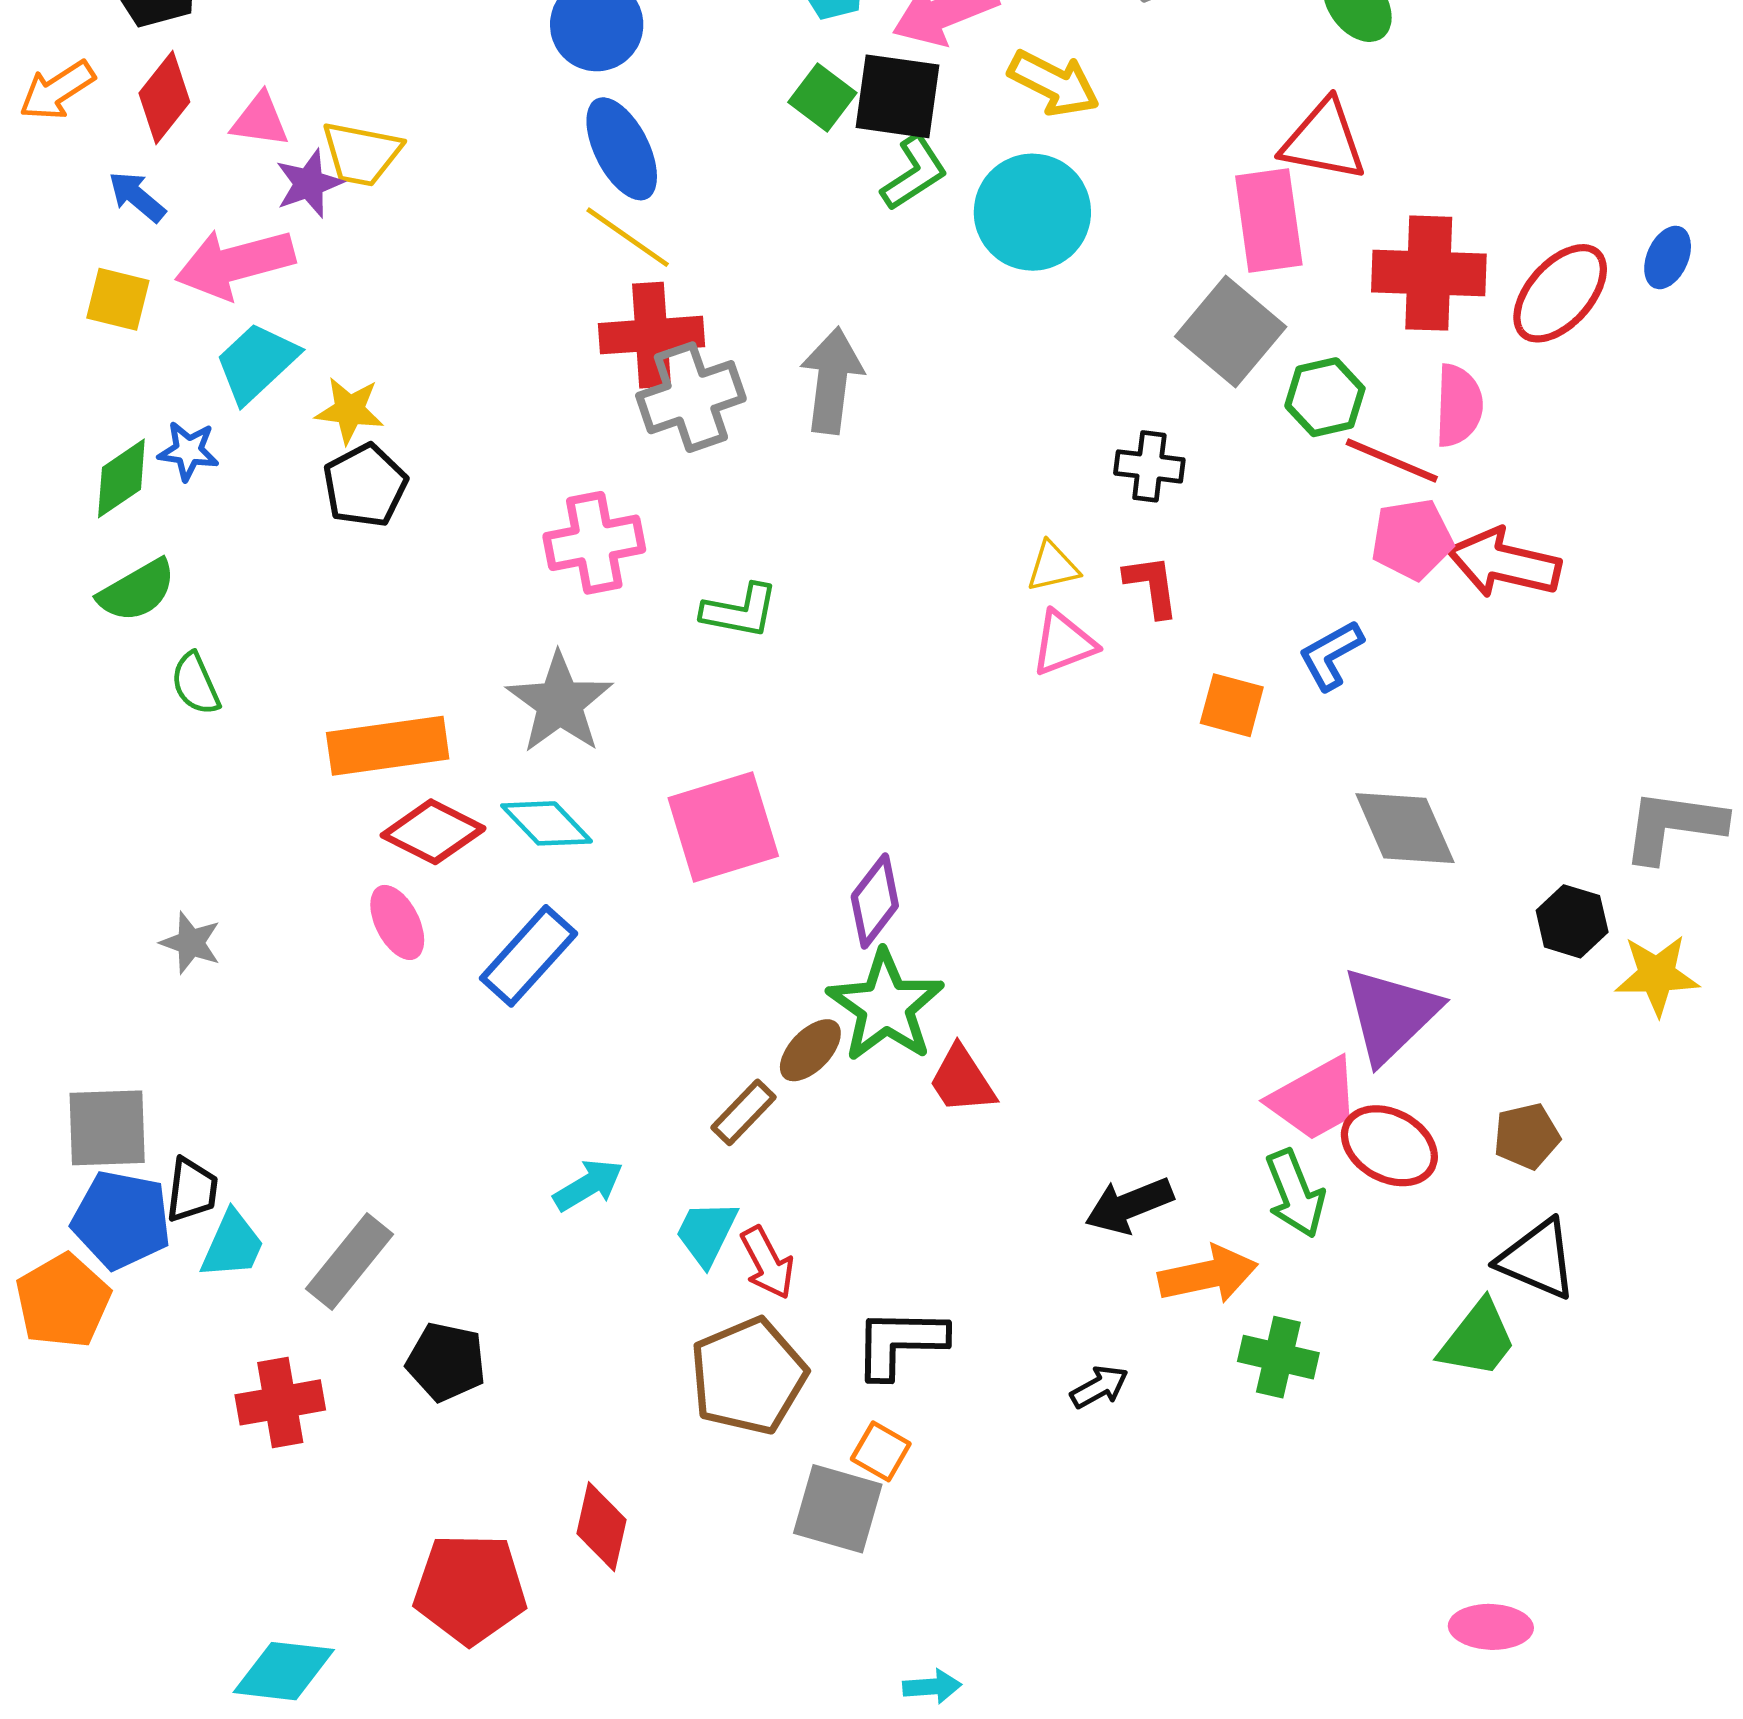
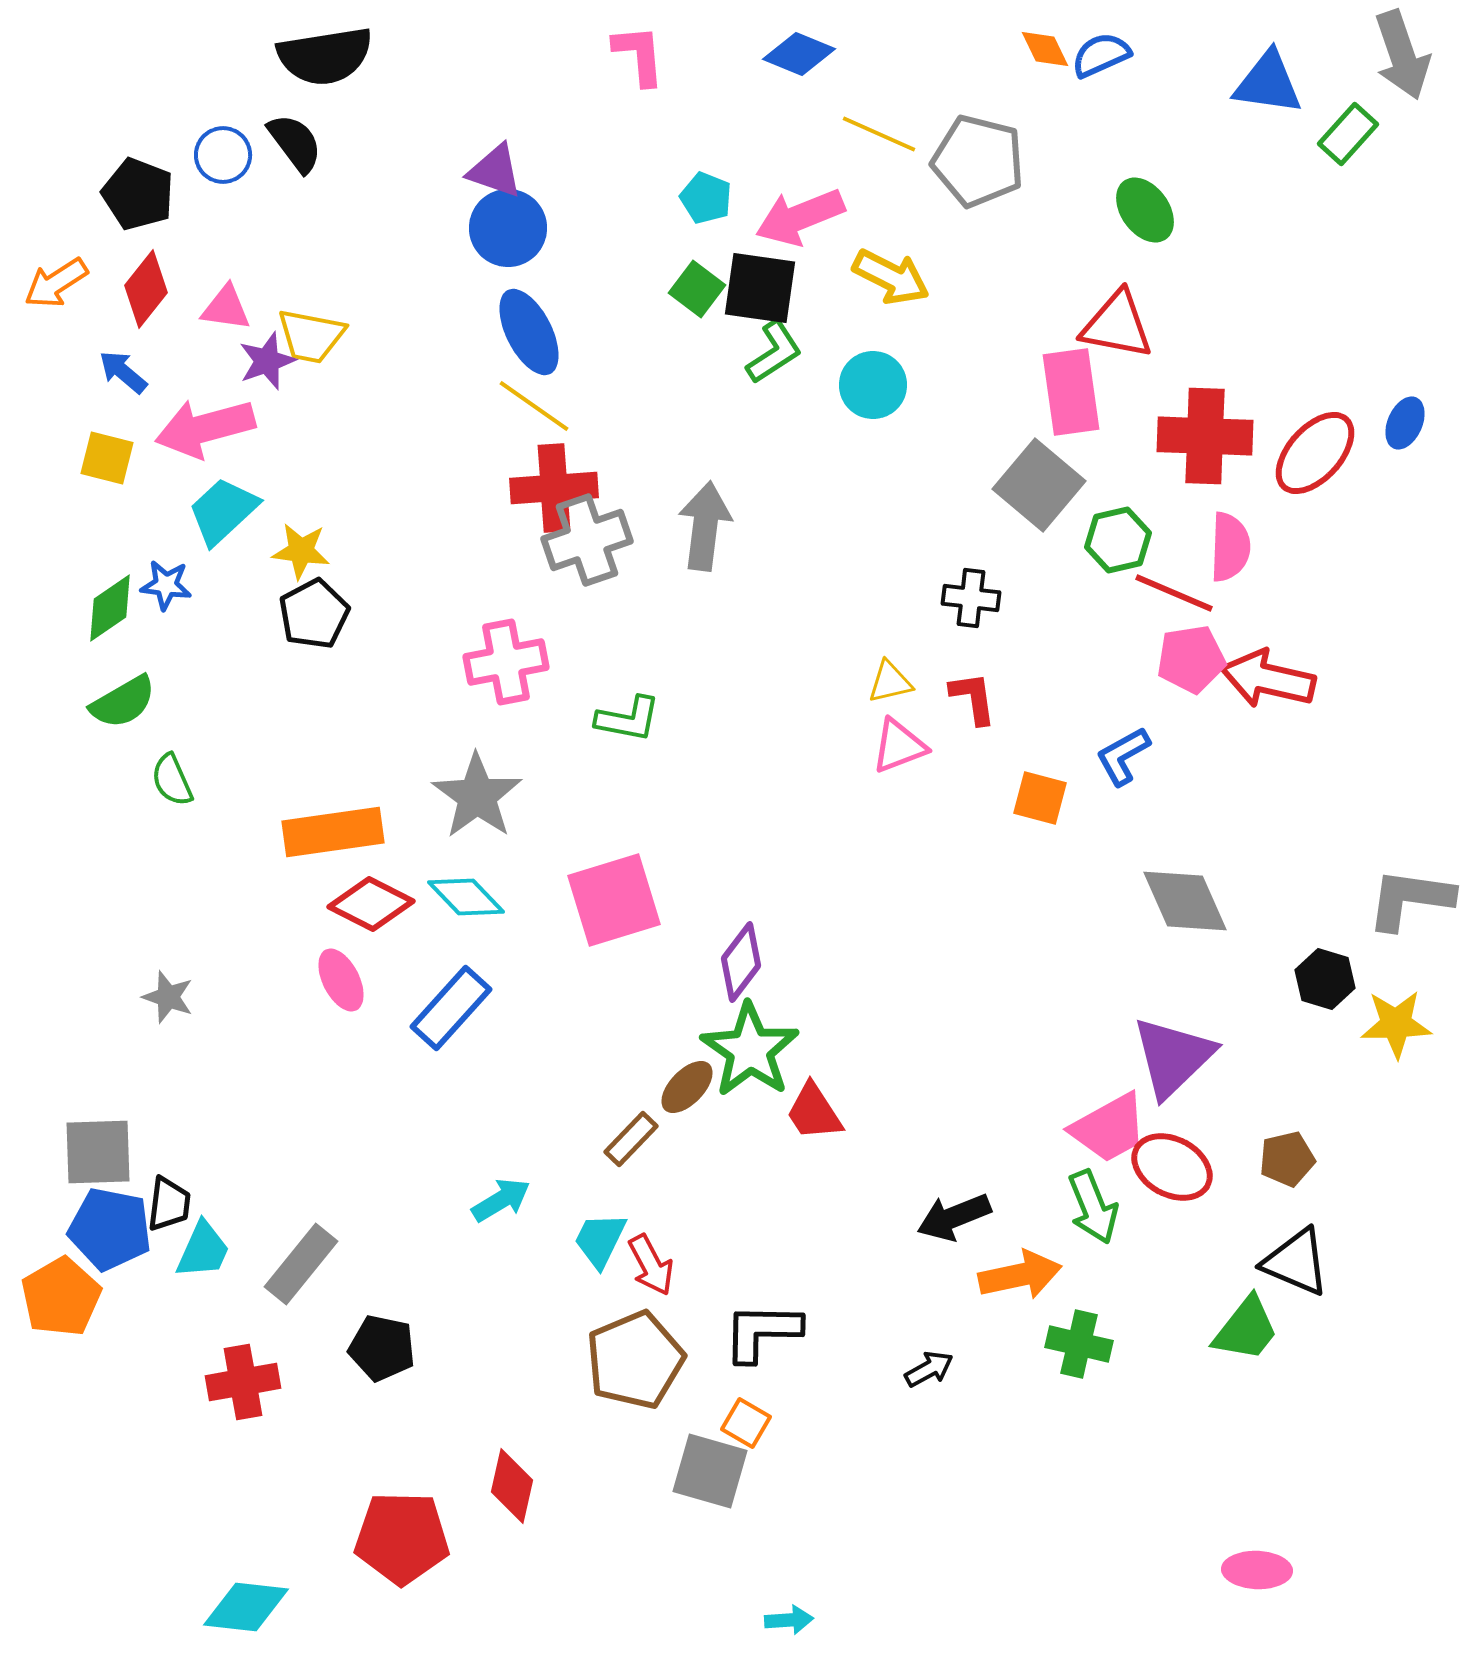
cyan circle: (1032, 212) -> (873, 385), size x0.7

